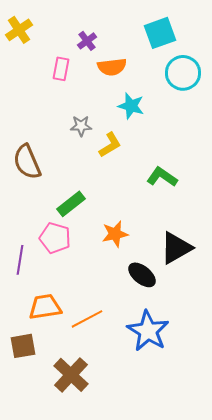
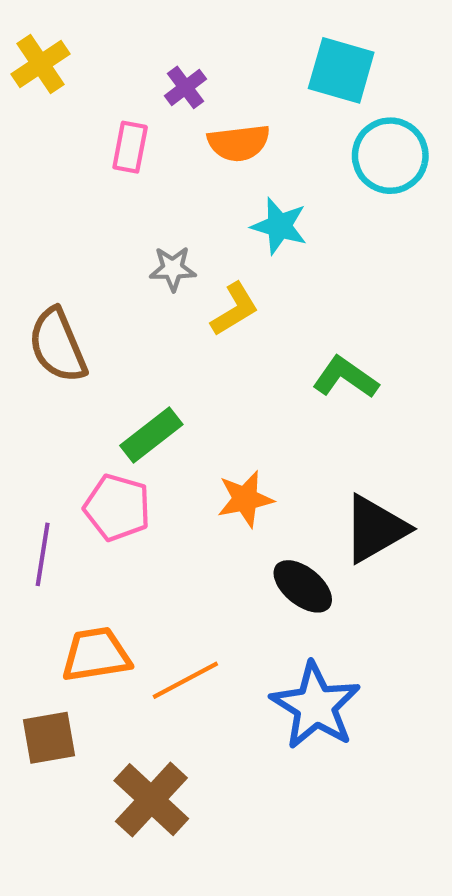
cyan square: (160, 33) -> (341, 70), turned 36

